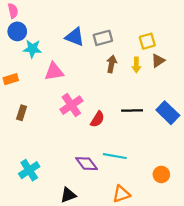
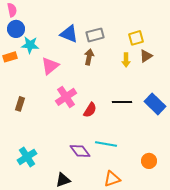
brown arrow: (112, 64) -> (89, 57), moved
pink triangle: (54, 72) -> (50, 66), turned -30
orange rectangle: (11, 79) -> (10, 57), moved

